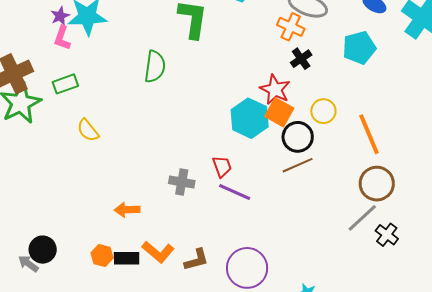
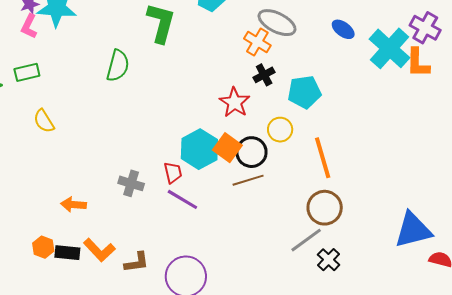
cyan pentagon: (359, 48) -> (304, 92), moved
orange square: (279, 112) -> (227, 148), moved
cyan hexagon: (250, 118) -> (199, 149), moved

